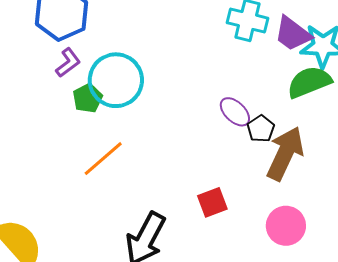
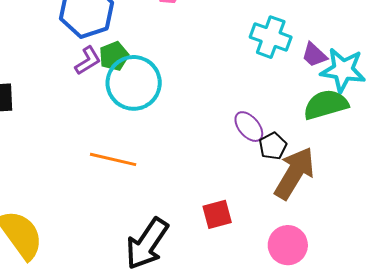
purple trapezoid: (293, 34) -> (314, 55), size x0.7
green pentagon: (88, 98) -> (114, 56), moved
orange line: (103, 159) -> (113, 159), turned 48

